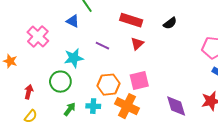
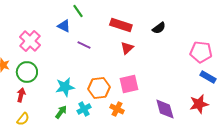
purple line: (102, 46) -> (84, 45), moved
cyan star: (74, 58) -> (65, 87), moved
green circle: (60, 82) -> (27, 72), moved
cyan cross: (93, 106) -> (84, 109), turned -32
orange cross: (127, 106) -> (117, 109), size x0.6

